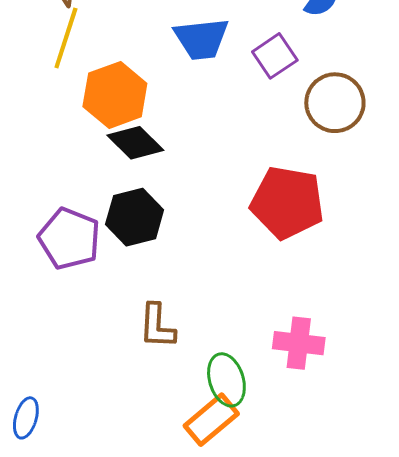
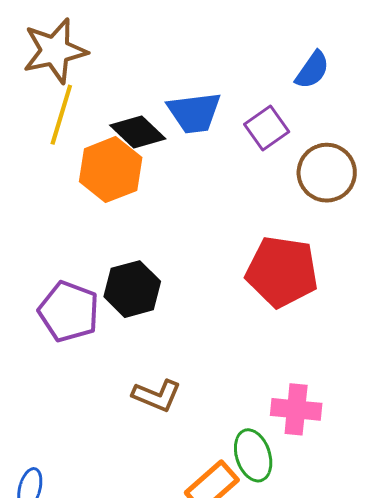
black diamond: (135, 143) -> (138, 132), moved
brown L-shape: (157, 326) -> (157, 396), turned -69
green ellipse: (226, 380) -> (253, 455), moved

